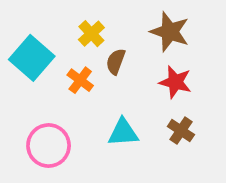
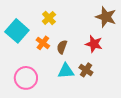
brown star: (170, 32) -> (106, 17), moved
brown semicircle: (116, 62) -> (62, 47), moved
brown cross: (181, 131) -> (86, 70), moved

